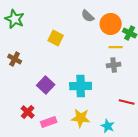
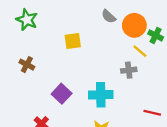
yellow square: (56, 38) -> (73, 41), turned -35
yellow line: (116, 47) -> (140, 51), turned 40
gray cross: (114, 65) -> (129, 70), moved

